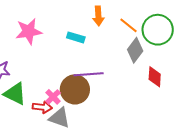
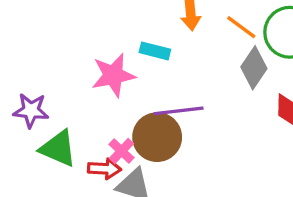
pink star: (29, 31) -> (113, 75), moved

